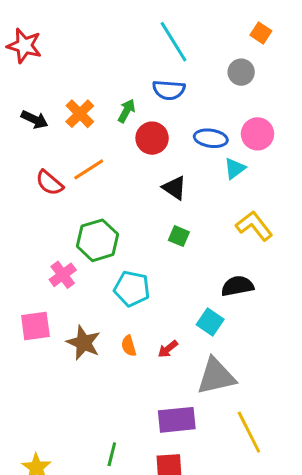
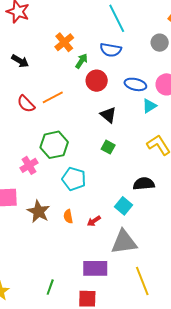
orange cross: (80, 114) -> (64, 42), moved

